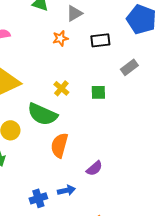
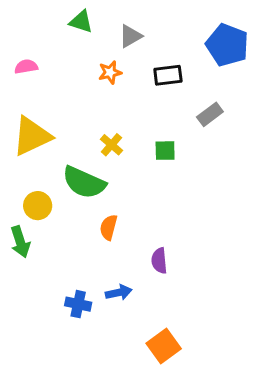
orange semicircle: (59, 145) -> (109, 227), size x0.7
purple semicircle: (94, 168) -> (159, 261), turned 126
blue cross: (38, 198) -> (78, 304), turned 30

